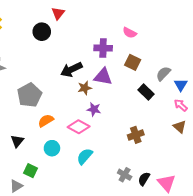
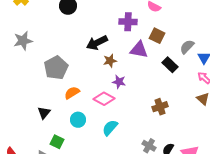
purple triangle: (103, 77) -> (139, 50), moved

